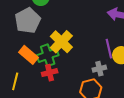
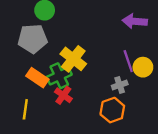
gray pentagon: (28, 21) -> (33, 39), turned 30
red cross: (50, 73) -> (63, 95), turned -35

